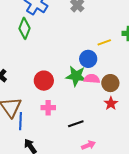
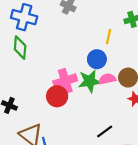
yellow line: (104, 42) -> (109, 37), turned -40
pink cross: (48, 108) -> (65, 81), moved, size x1.5

